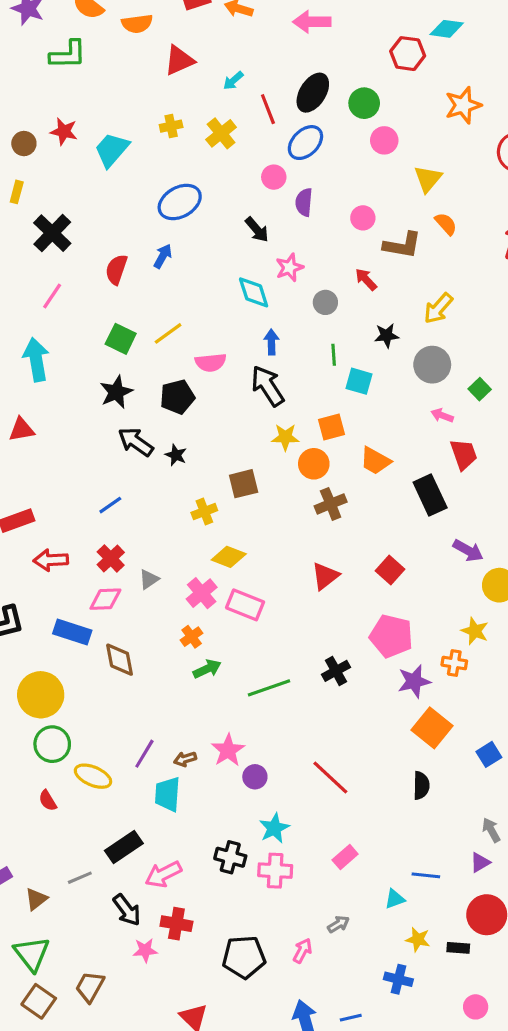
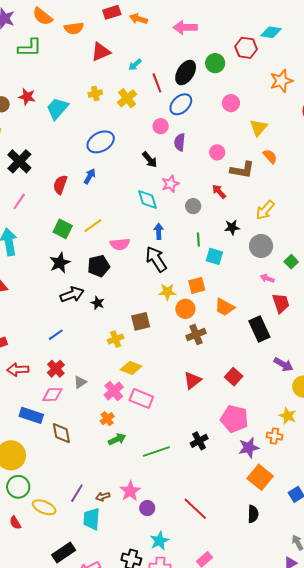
green circle: (364, 103) -> (215, 63), moved
black arrow: (136, 442) -> (72, 295), turned 125

